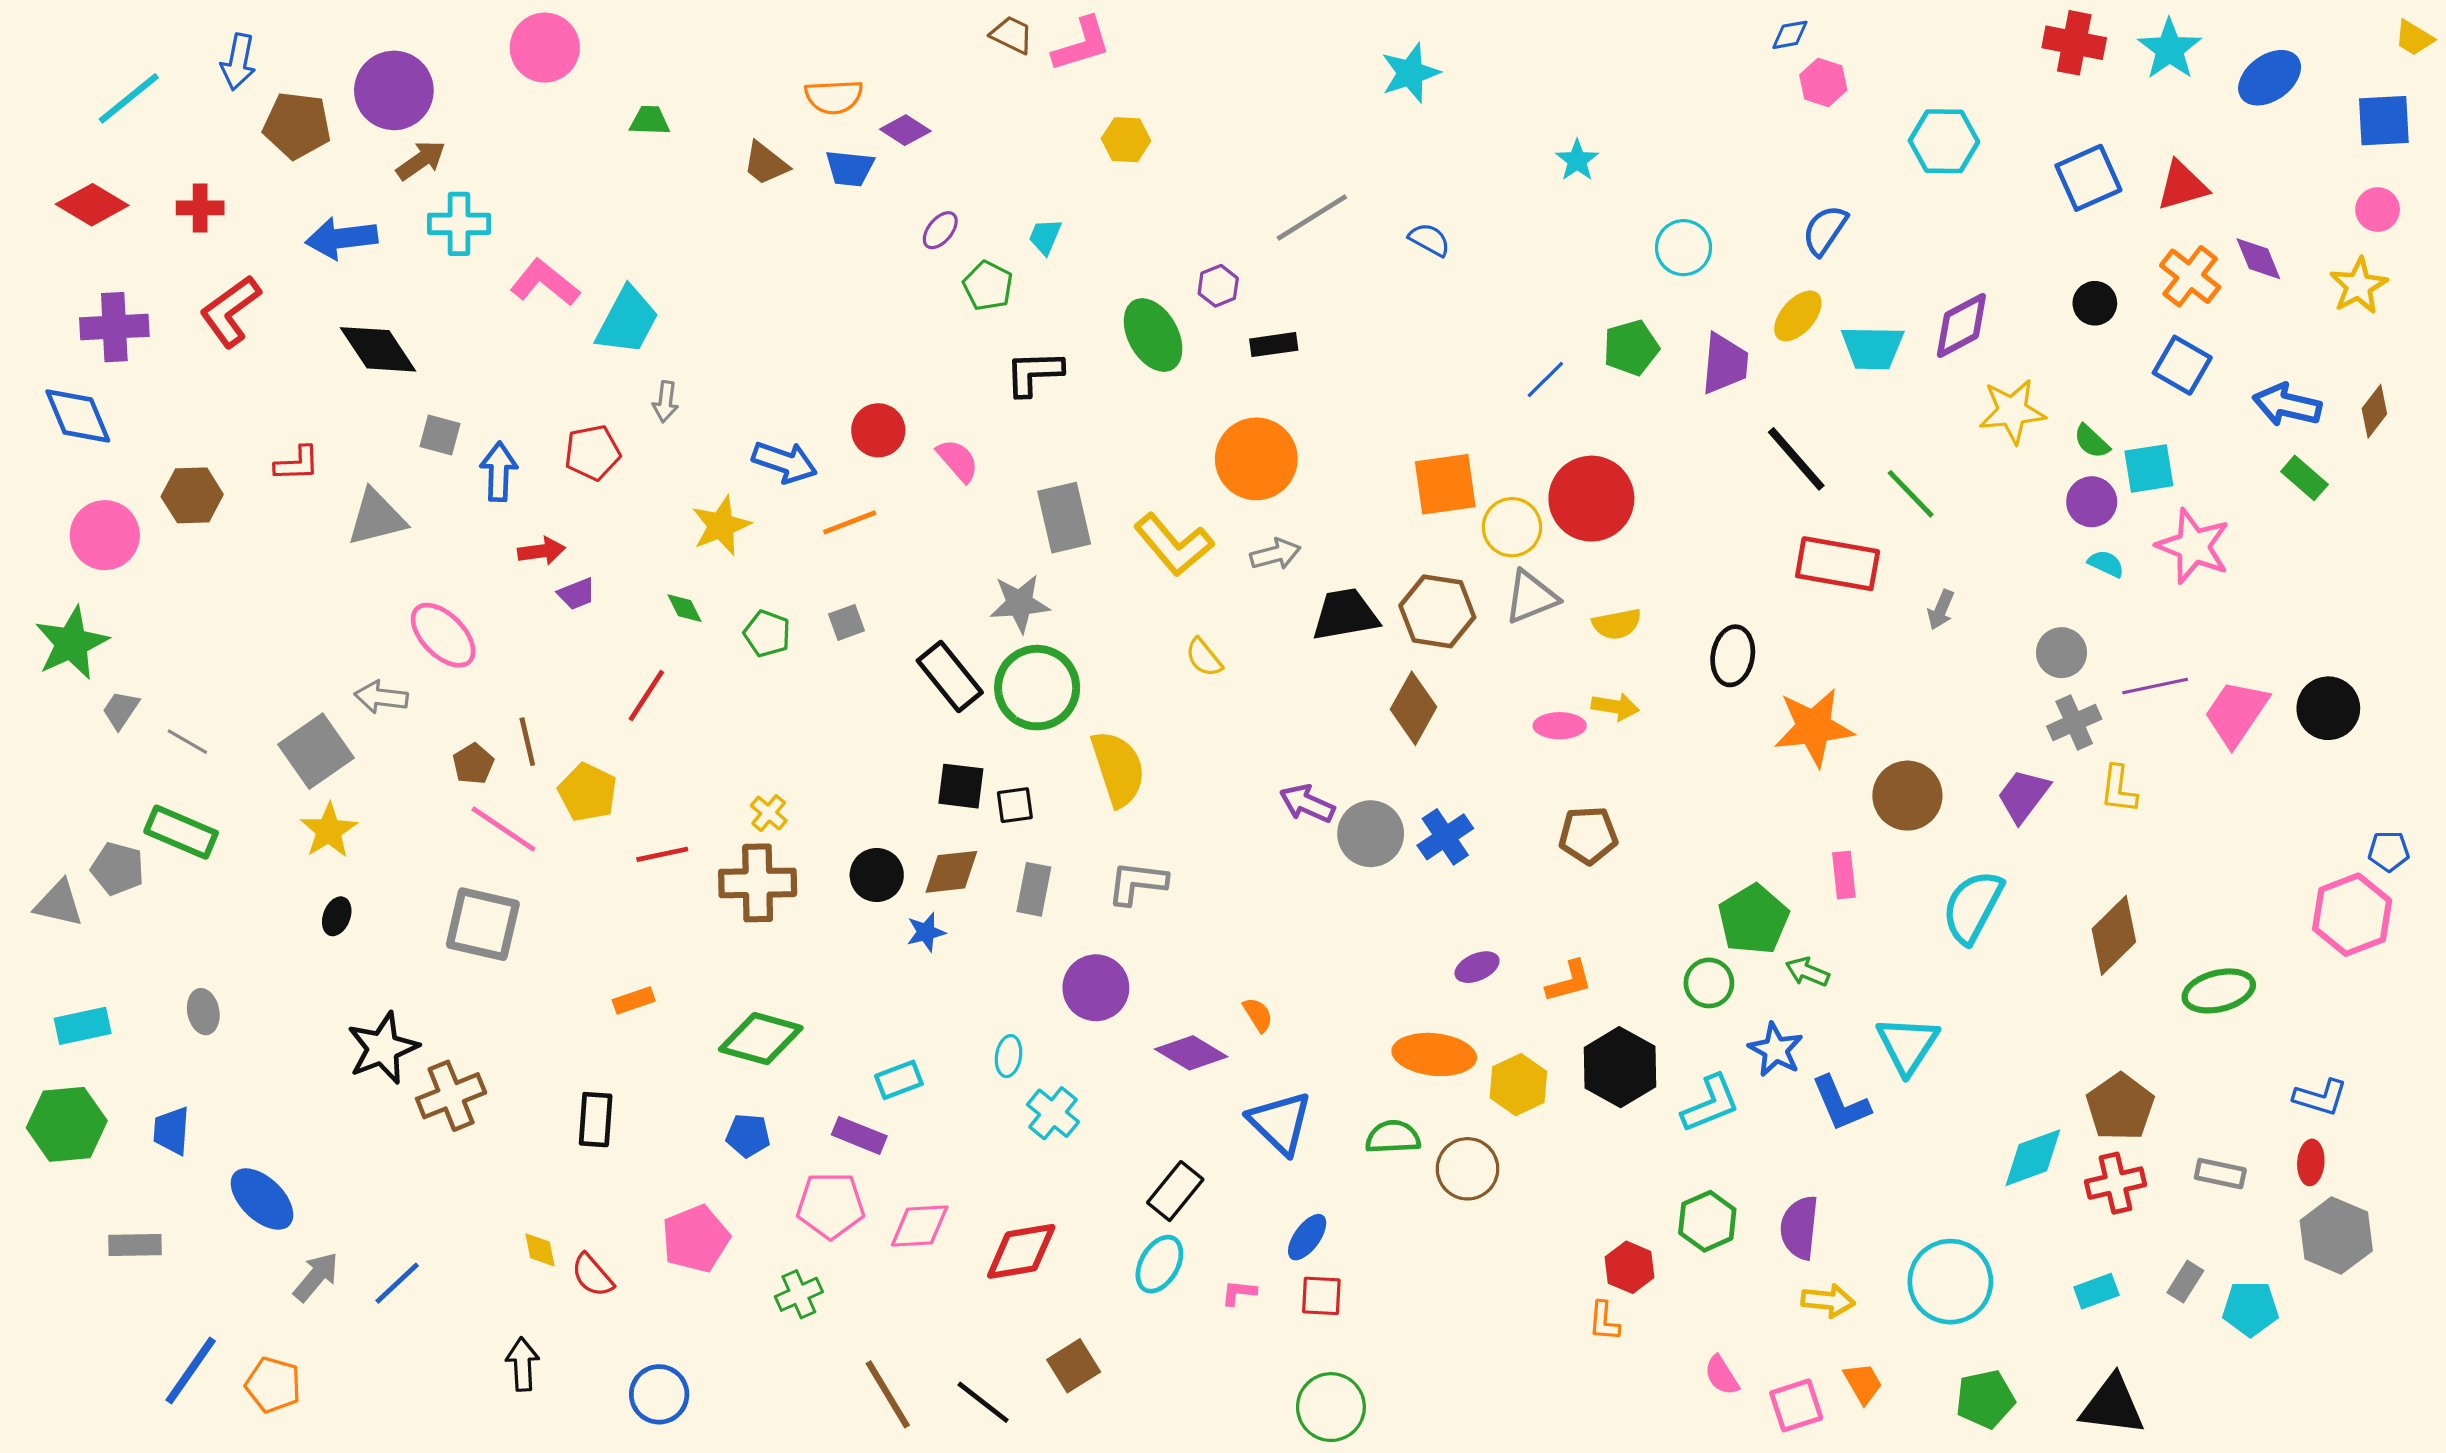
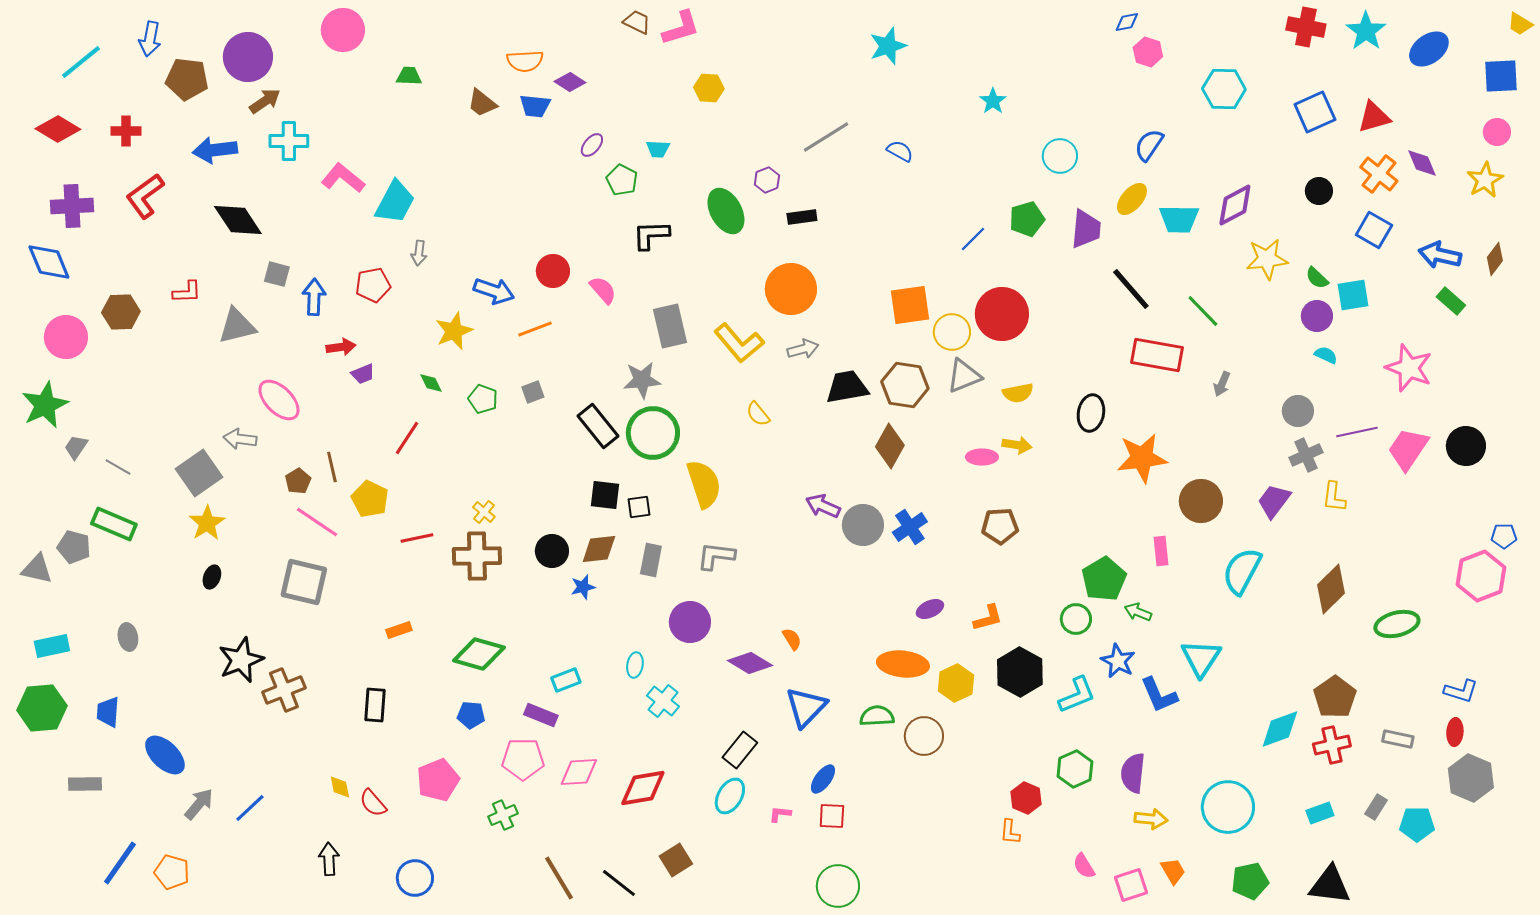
cyan trapezoid: (1045, 237) -> (658, 149), turned -110
pink star: (2193, 546) -> (1409, 368), moved
blue triangle: (1280, 1123) -> (806, 707), turned 30

